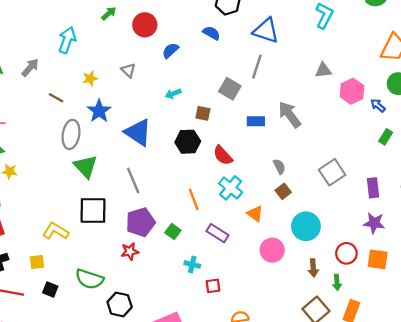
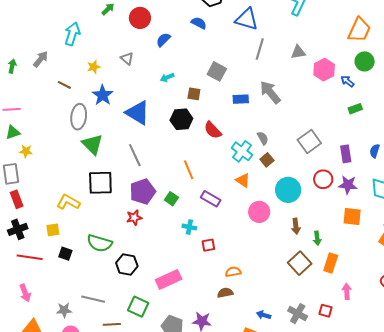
gray line: (257, 67) -> (260, 49), moved
green rectangle: (386, 137) -> (355, 109), turned 40
cyan cross: (231, 188) -> (242, 151), moved
red circle: (346, 253) -> (323, 179), moved

